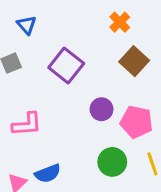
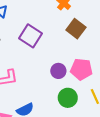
purple circle: (102, 109) -> (58, 71), moved

